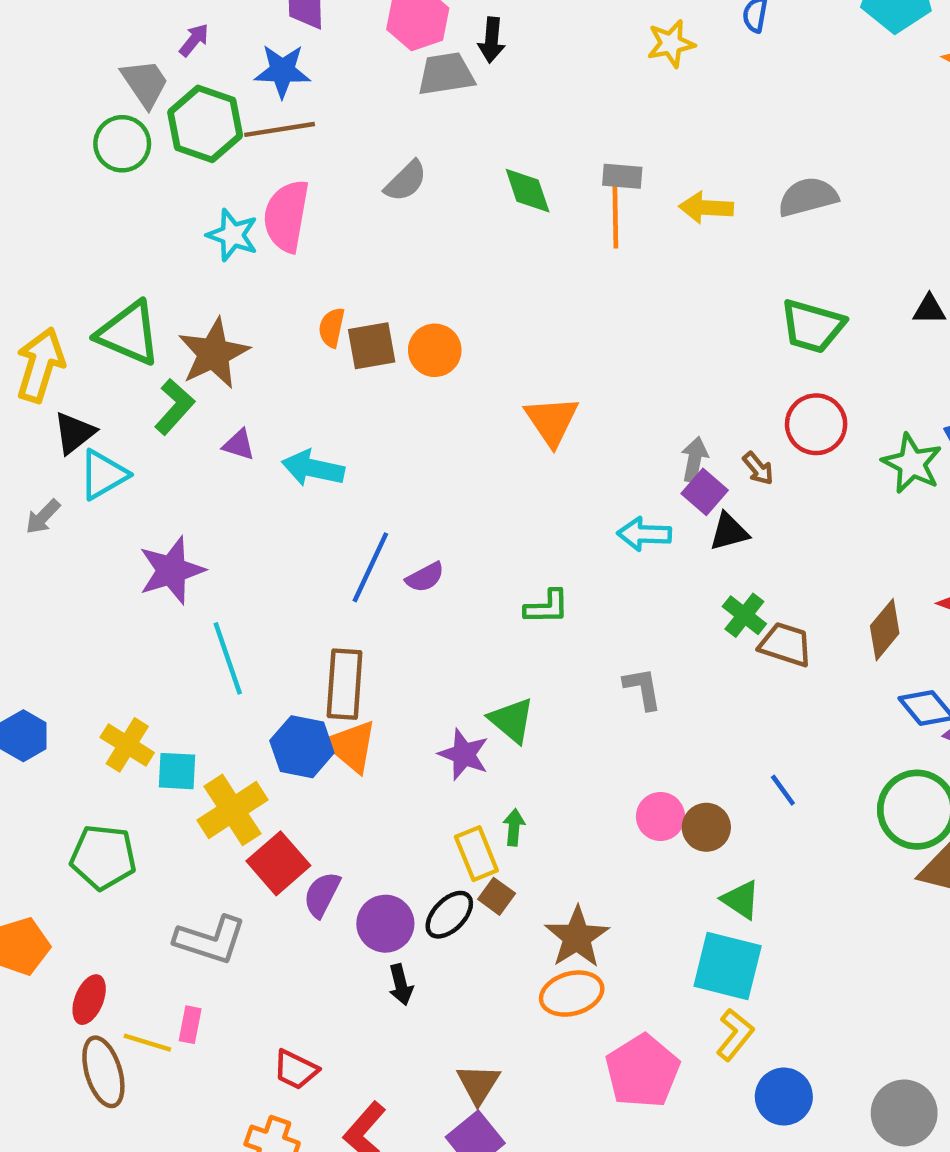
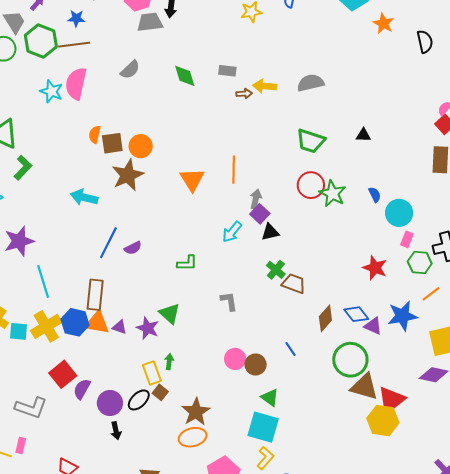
blue star: (282, 71) -> (76, 18), size x0.7
orange line: (615, 217) -> (234, 170), moved
brown star: (214, 353) -> (128, 175), moved
purple triangle: (239, 445) -> (120, 327), moved
green star: (912, 463) -> (333, 194), moved
brown arrow: (758, 468) -> (244, 94), moved, turned -56
cyan arrow: (644, 534) -> (232, 232), turned -55
brown diamond: (885, 630) -> (325, 318), moved
orange triangle: (351, 746) -> (97, 323), turned -32
yellow cross: (232, 810) -> (46, 326), moved

